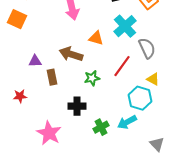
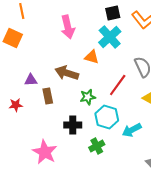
cyan cross: (125, 26) -> (110, 37), moved
red star: (20, 96) -> (16, 105), moved
cyan hexagon: (140, 98) -> (107, 117), moved
cyan arrow: (127, 122) -> (132, 130), moved

